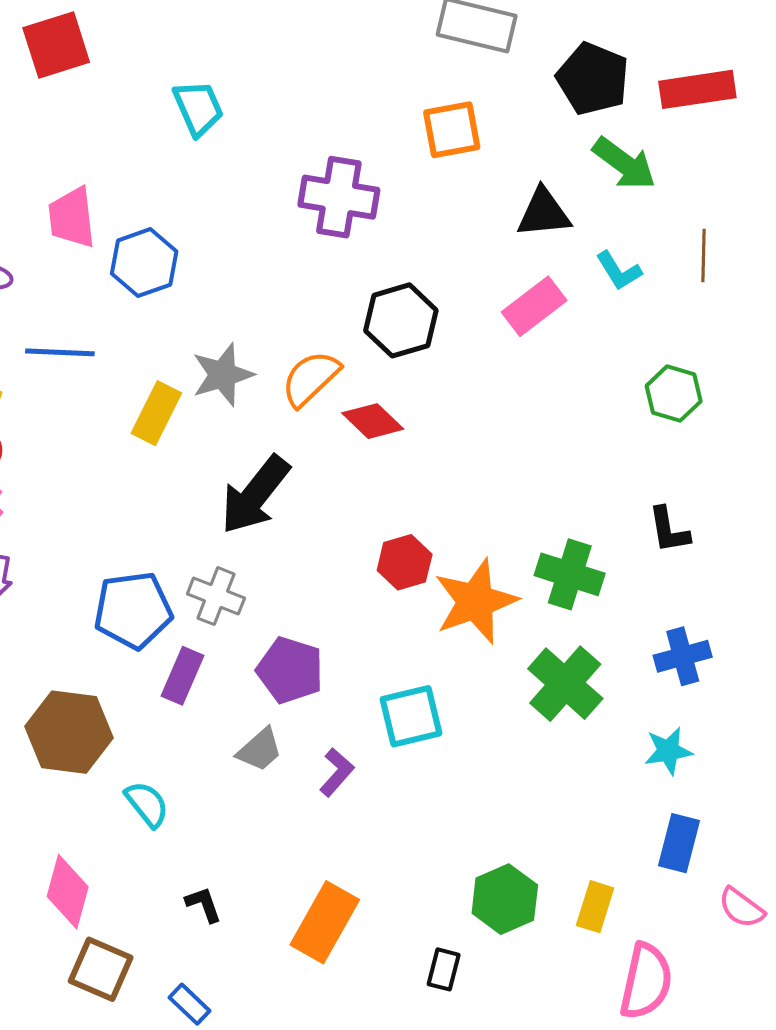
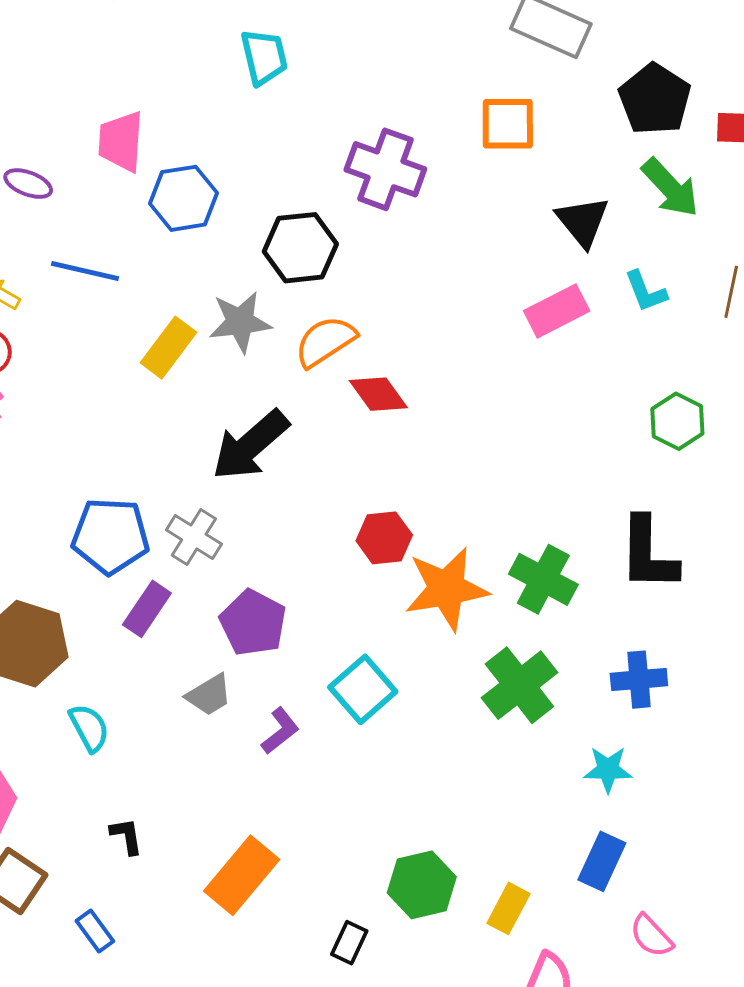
black triangle: (544, 213) -> (583, 221), turned 46
black hexagon: (401, 320) -> (300, 248), moved
black L-shape: (669, 530) -> (648, 554), size x1.6
cyan square: (411, 716) -> (363, 689), turned -38

